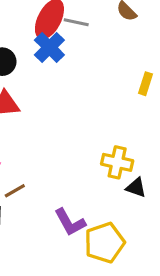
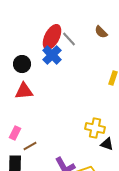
gray line: (76, 22) -> (69, 39), turned 35

